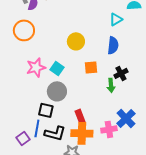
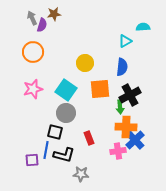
pink star: (36, 67) -> (33, 89), moved
orange square: (91, 67) -> (100, 89), size x1.5
cyan square: (57, 68) -> (66, 90), size x1.5
black cross: (121, 73) -> (130, 95), size x1.5
orange cross: (82, 133) -> (126, 127), moved
purple square: (23, 138) -> (32, 160), turned 32

